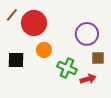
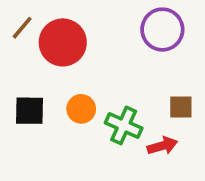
purple circle: (87, 34) -> (162, 30), moved
orange circle: (44, 50) -> (81, 109), moved

